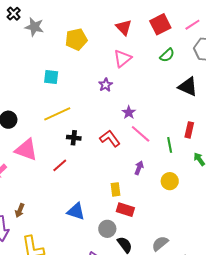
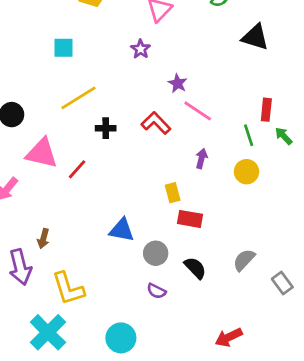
red rectangle: (189, 130) -> (266, 110), moved
green line: (170, 145) -> (249, 135), moved
red line: (60, 165) -> (77, 169), moved
gray circle: (107, 229) -> (156, 253), moved

